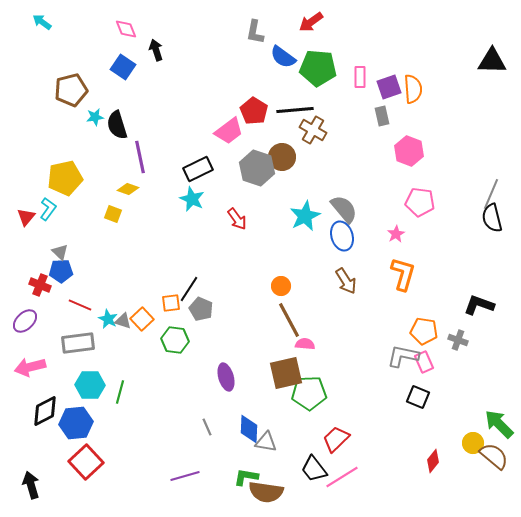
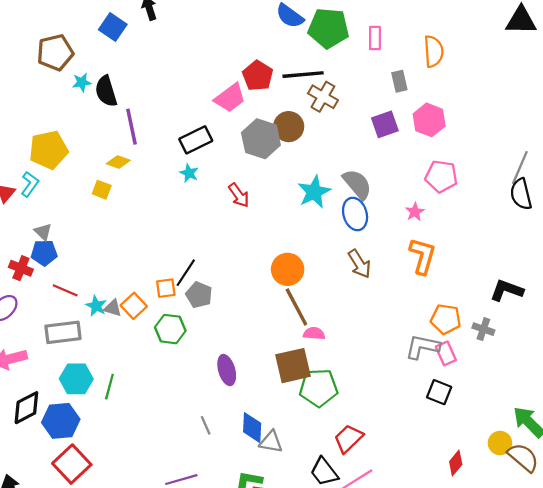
purple square: (389, 87) -> (385, 124), moved
cyan star: (192, 199) -> (189, 173), size x0.7
orange circle: (281, 286) -> (288, 269), size x1.5

